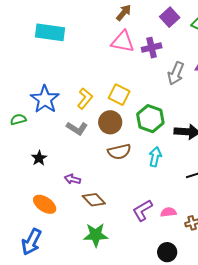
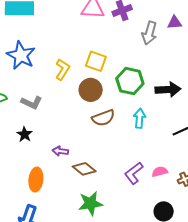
blue star: (45, 99) -> (21, 55), moved
gray L-shape: (77, 128) -> (32, 103), moved
orange ellipse: (45, 204) -> (36, 180), turned 70

